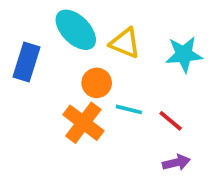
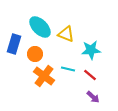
cyan star: (184, 54) -> (91, 50), moved
orange circle: (97, 83) -> (35, 54), moved
purple arrow: (176, 163) -> (93, 97), turned 56

